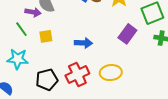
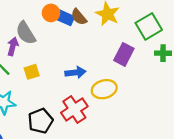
purple arrow: (33, 12) -> (13, 46), turned -77
yellow ellipse: (111, 73) -> (104, 89), moved

